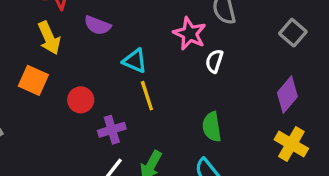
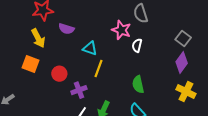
gray square: (293, 33) -> (183, 38), moved
yellow line: (147, 96) -> (98, 69), turned 42

